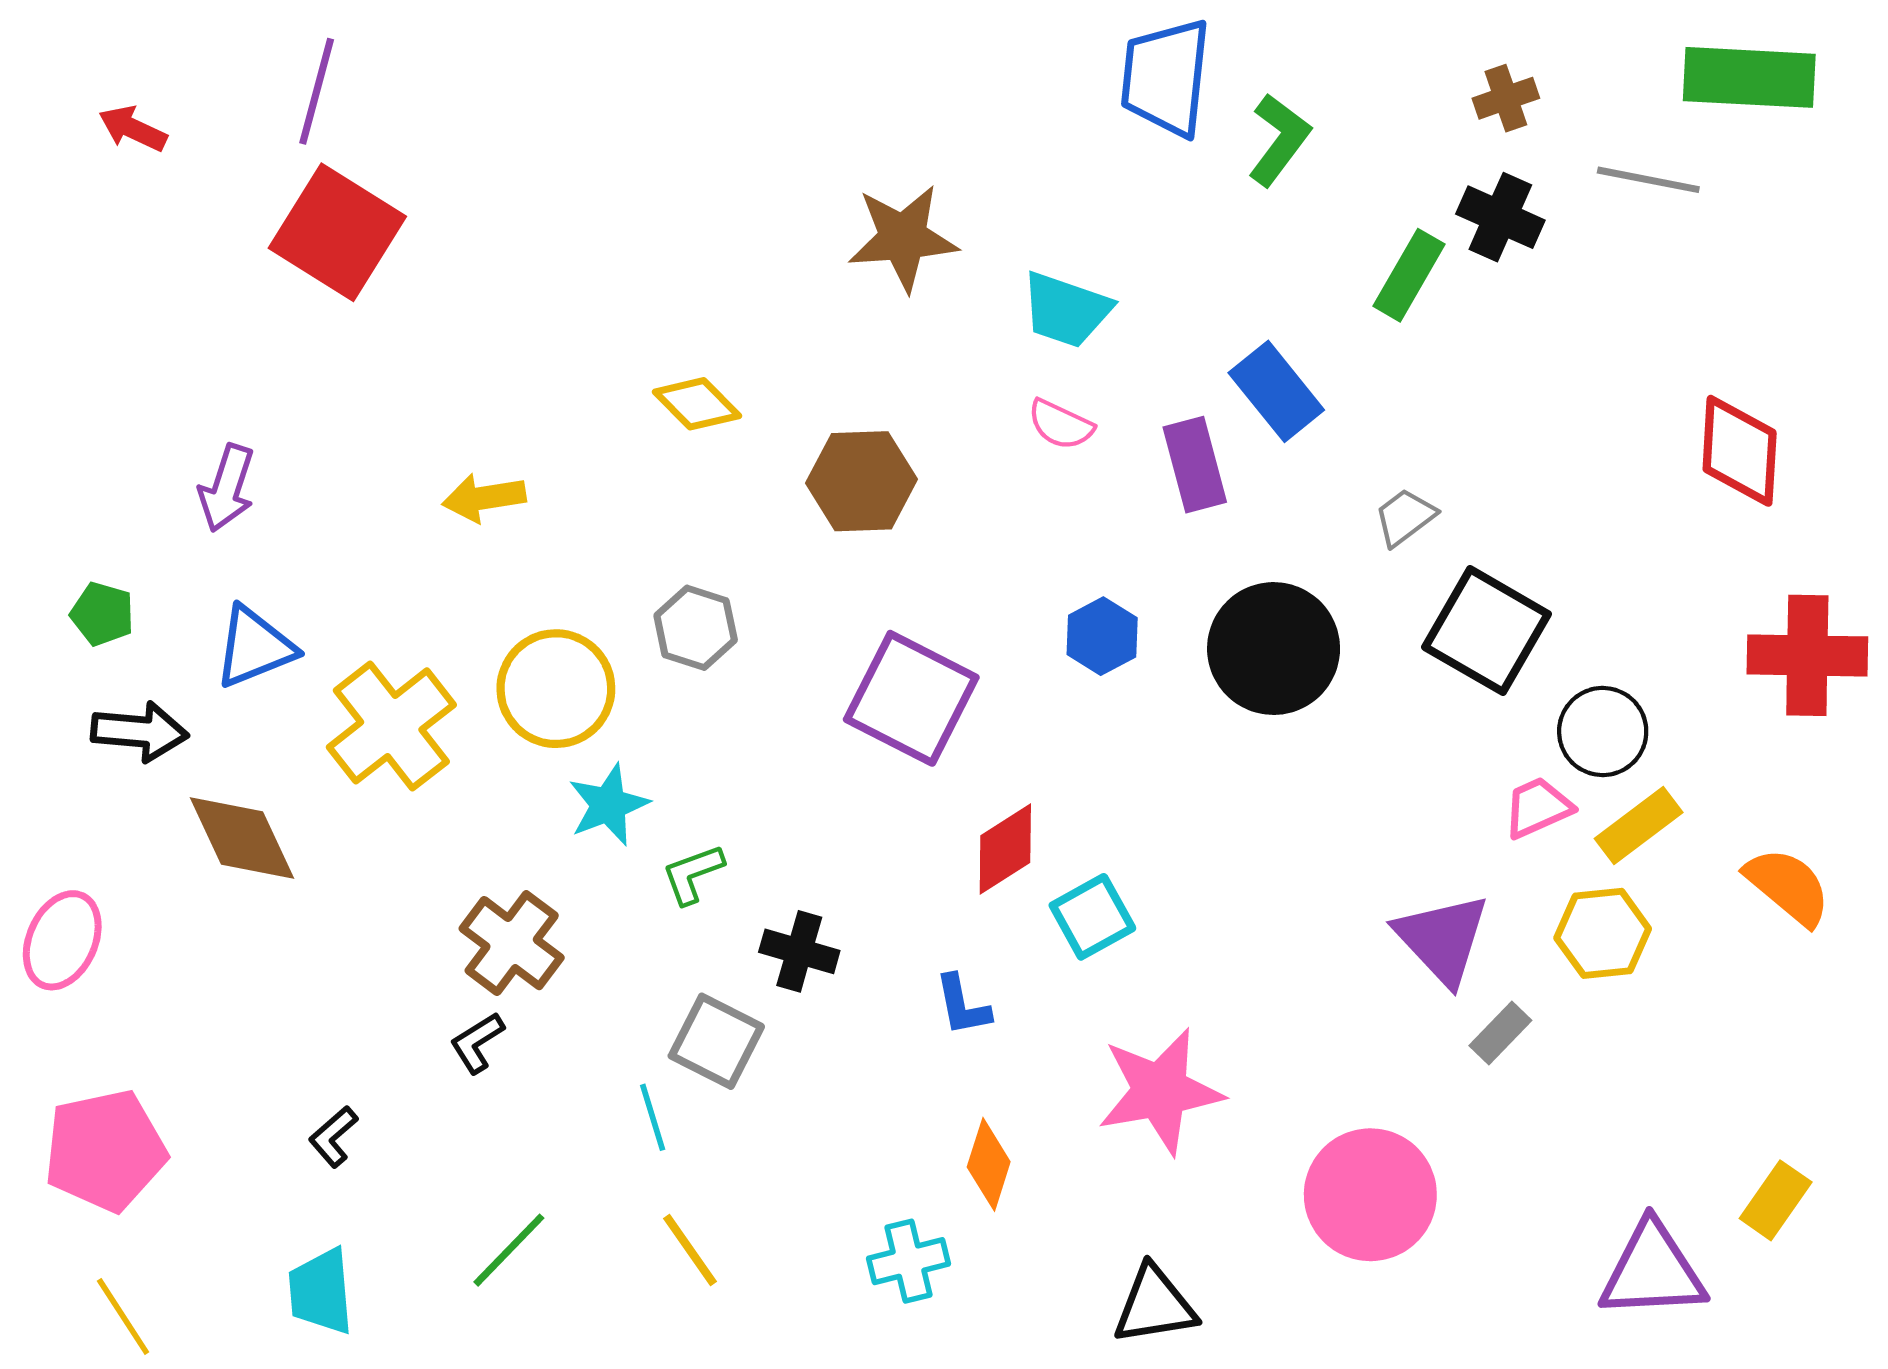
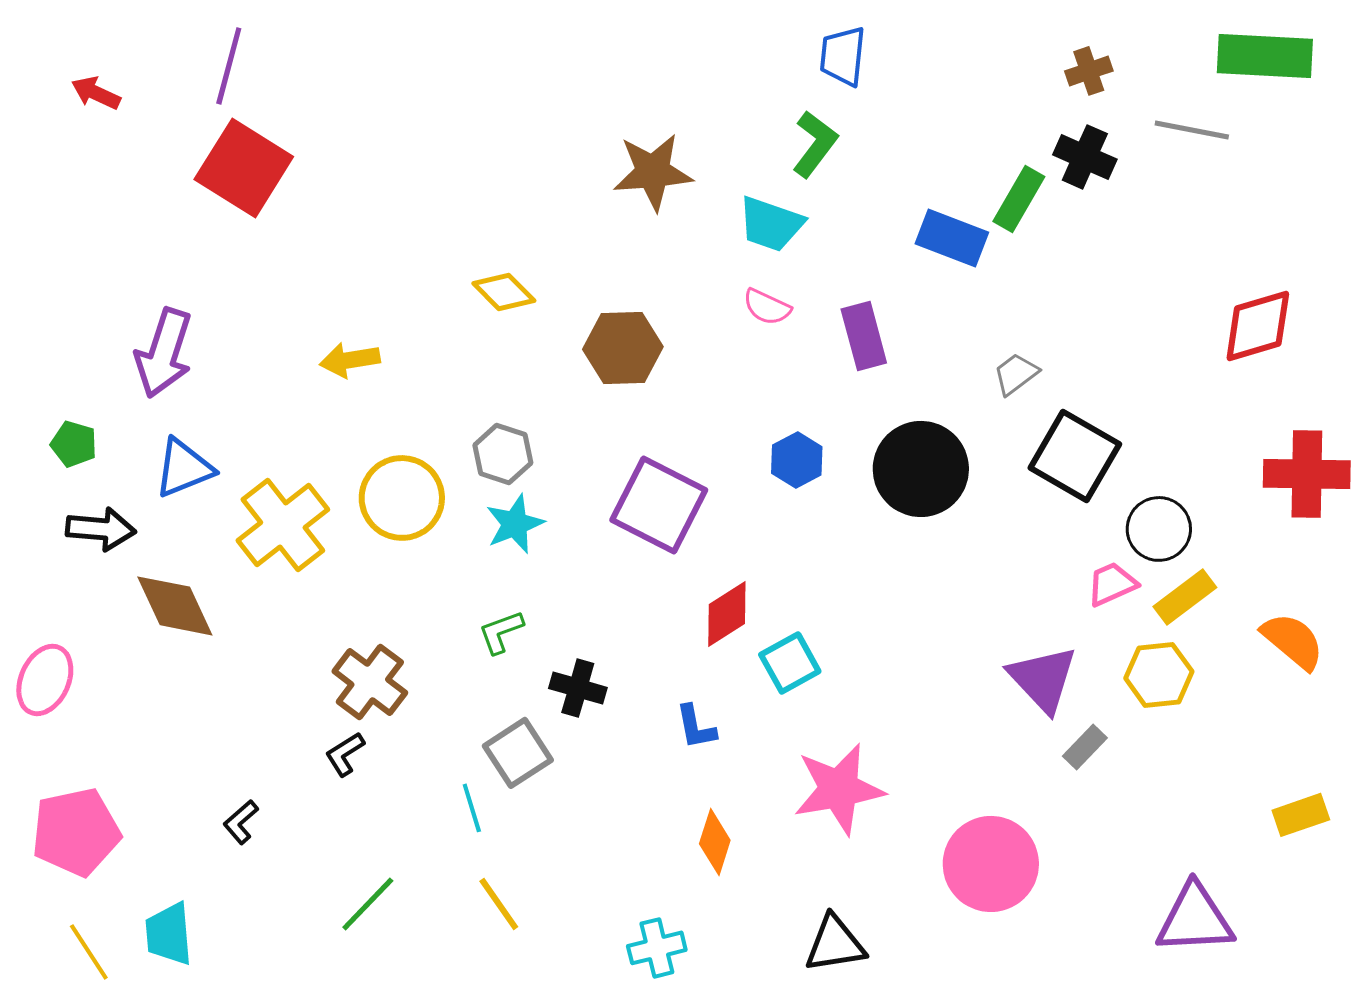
blue trapezoid: (1166, 77) -> (843, 56), size x0.7
green L-shape: (1279, 140) -> (815, 144), moved
blue rectangle: (1276, 391) -> (952, 238), moved, turned -30
red diamond: (1740, 451) -> (1258, 326), turned 70
purple arrow: (227, 488) -> (164, 353), size x1.4
cyan star: (608, 805) -> (515, 524), moved
gray square: (716, 1041) -> (518, 753), turned 30
yellow rectangle: (1776, 1200) -> (1301, 815), moved, turned 36
cyan cross: (909, 1261) -> (657, 948), moved
cyan trapezoid: (321, 1292) -> (169, 934), moved

